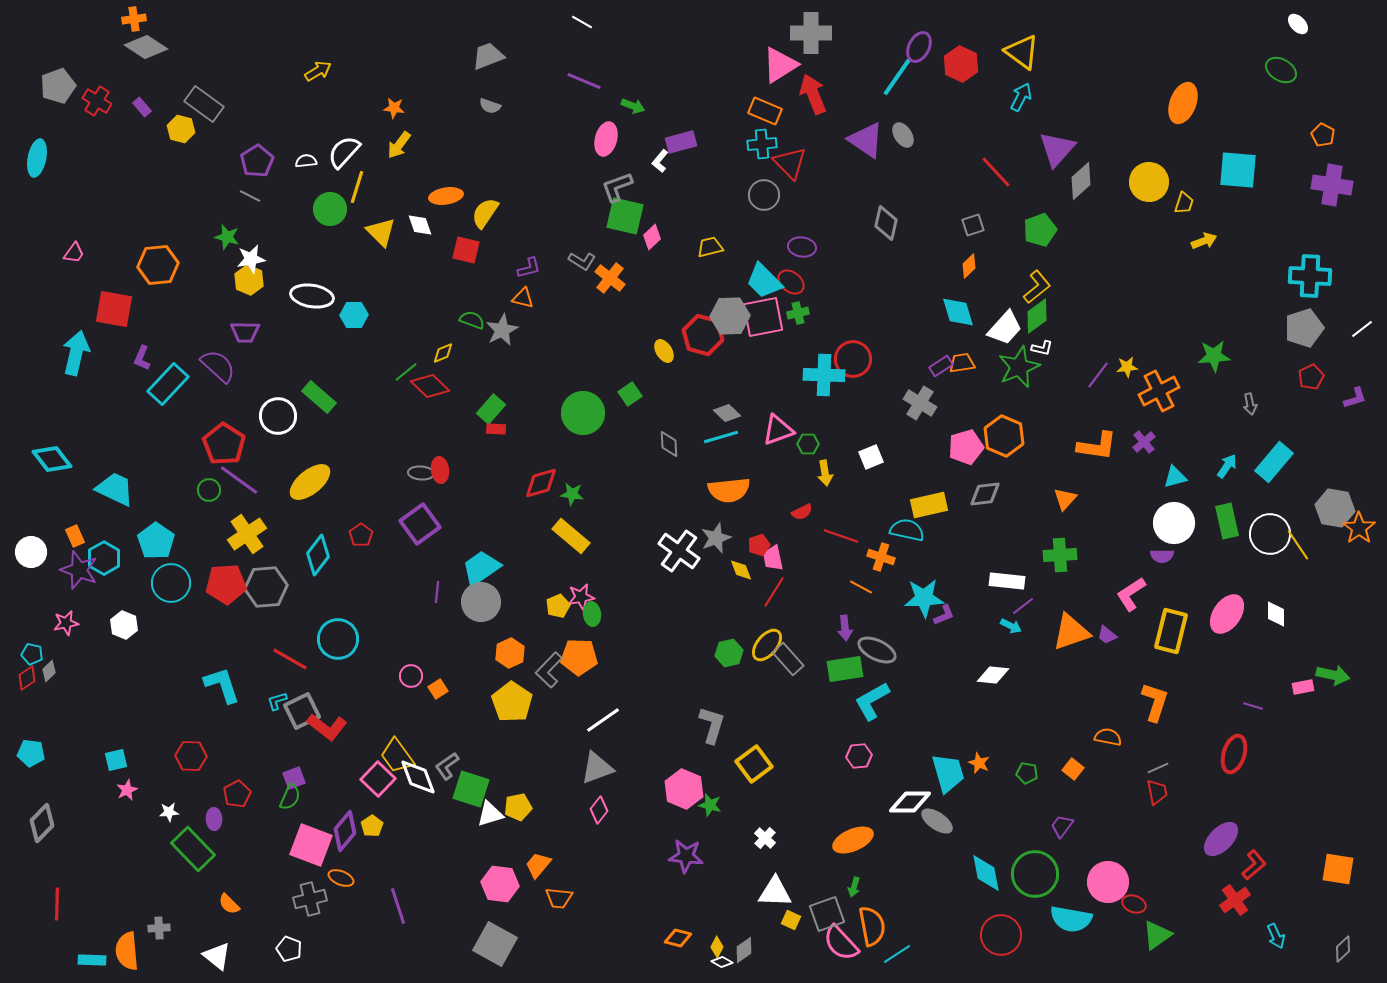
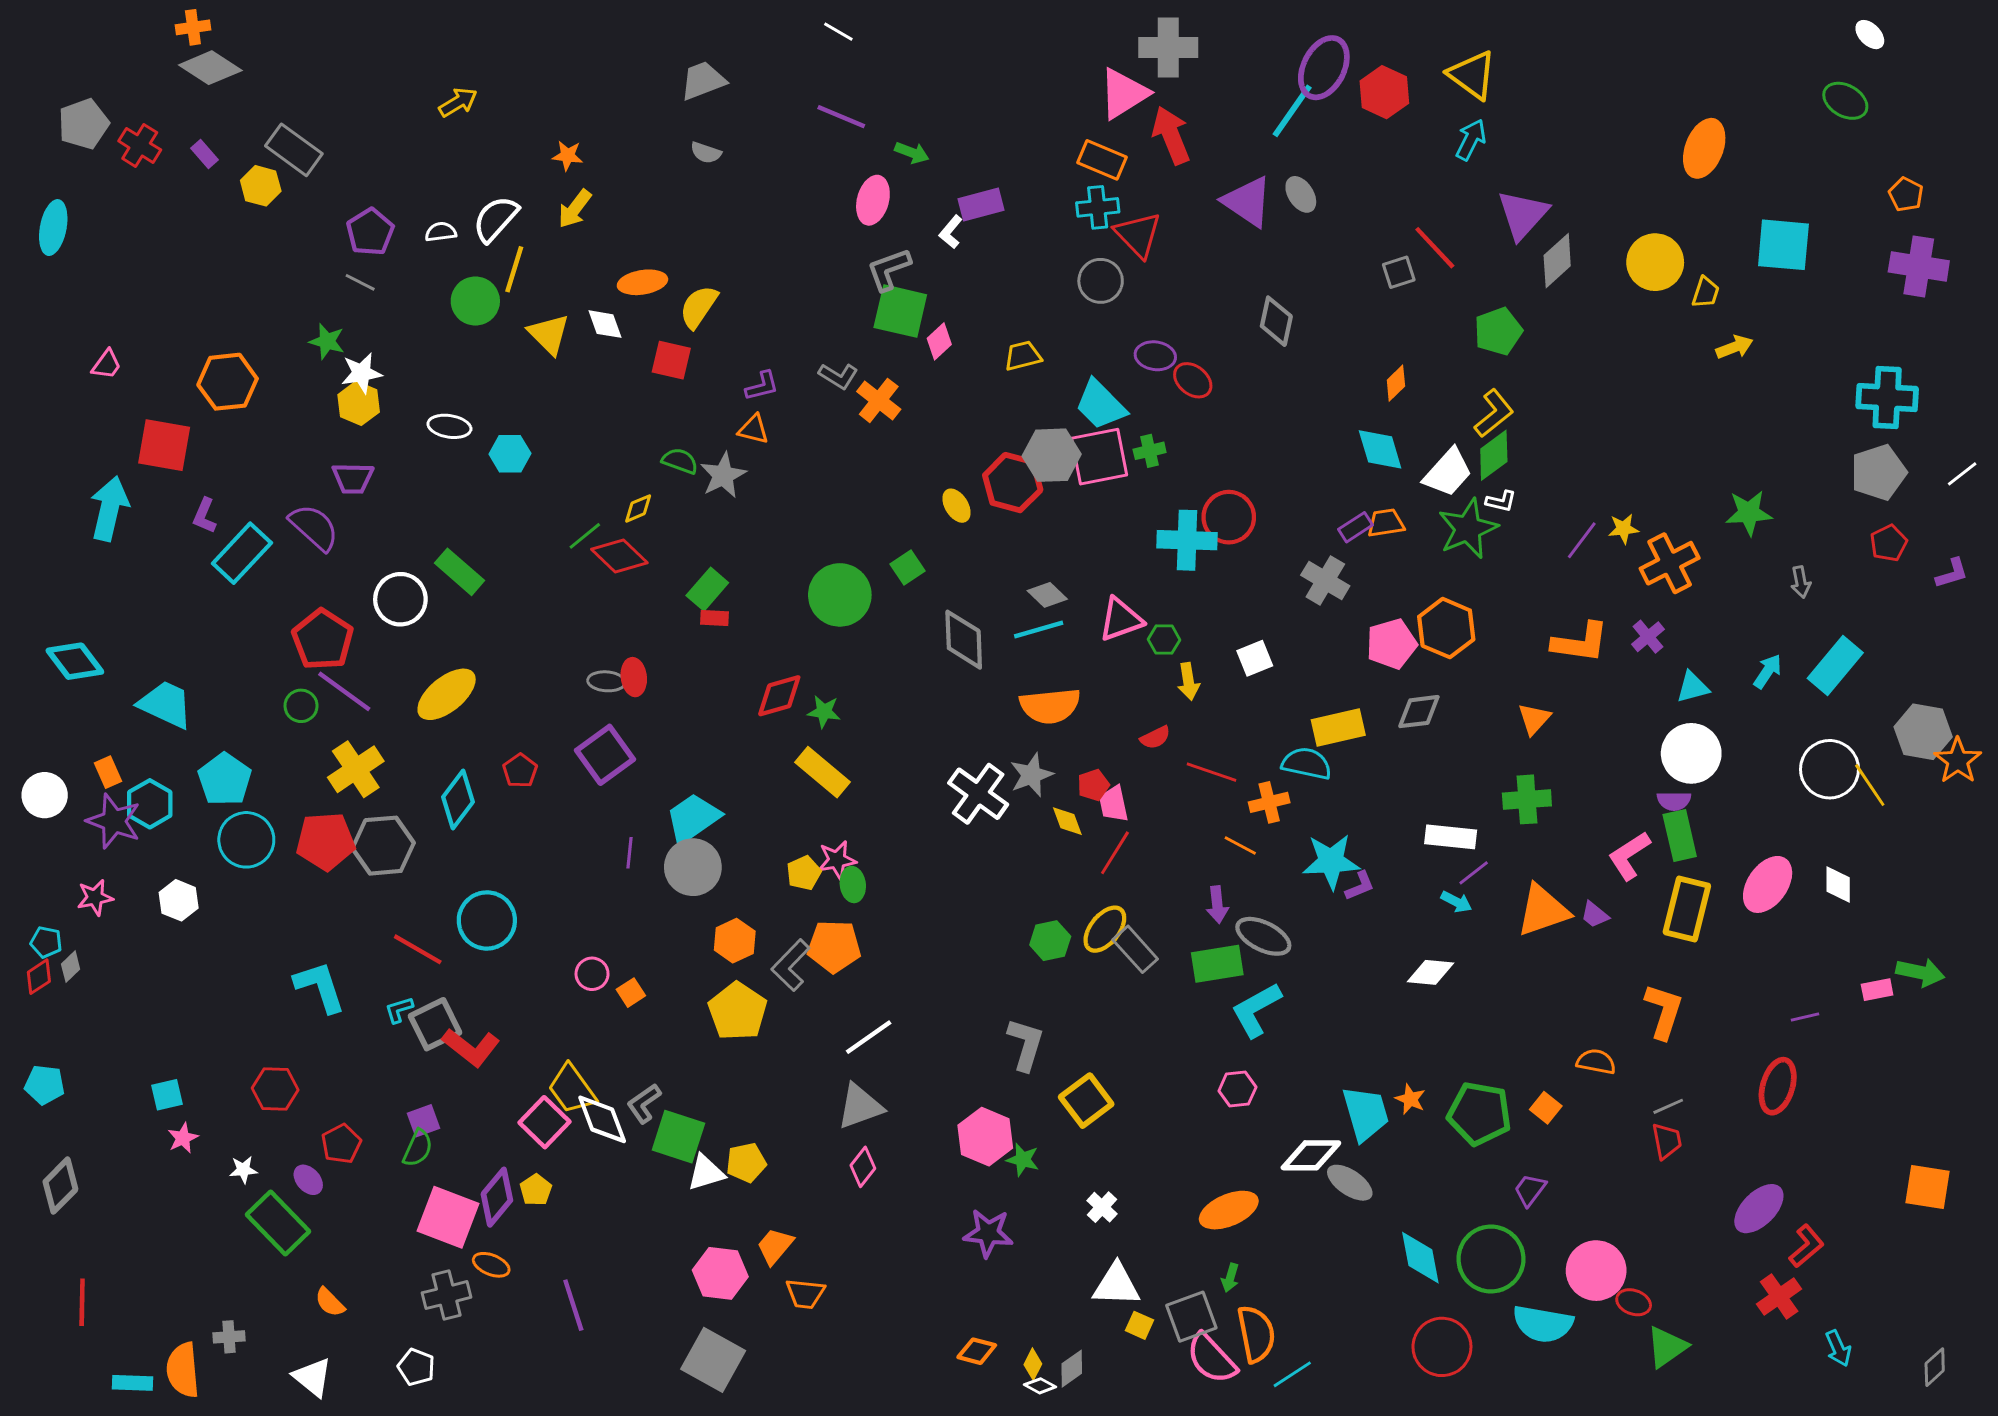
purple ellipse: (919, 47) -> (1324, 68), size x1.4
gray square: (973, 225) -> (1399, 272), moved
red ellipse: (791, 282) -> (1193, 380), moved
white ellipse: (312, 296) -> (449, 426), size x0.7
gray diamond: (669, 444) -> (964, 640), size x1.6
green rectangle: (1227, 521) -> (1680, 835), moved
orange cross: (881, 557) -> (1269, 802), turned -32
purple line: (1253, 706) -> (1805, 1017), turned -30
green pentagon: (1027, 773) -> (1479, 1114), size x2.0
purple ellipse: (214, 819) -> (308, 1180), turned -40
orange square: (1338, 869) -> (1927, 1187), moved

